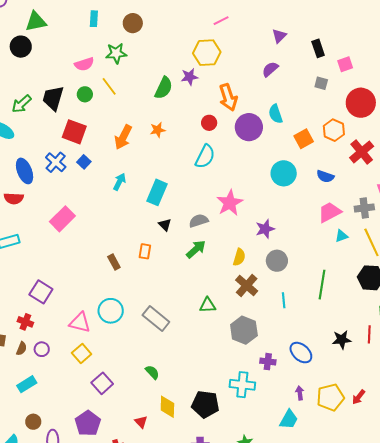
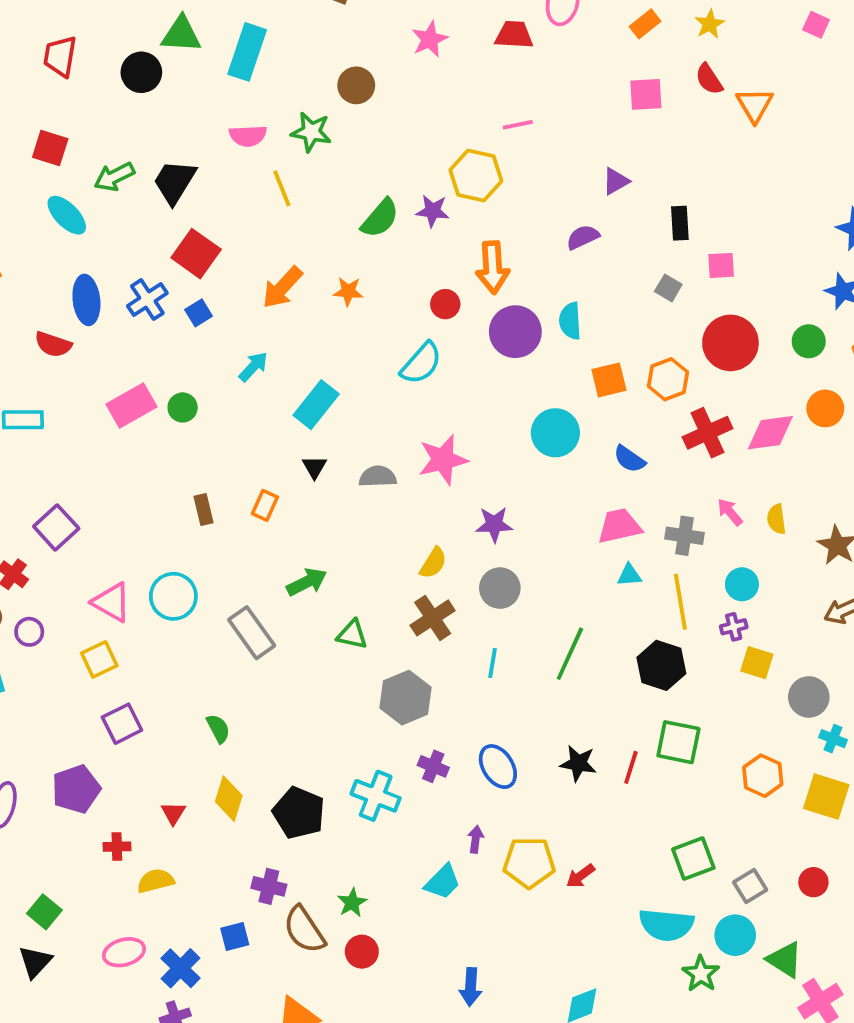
cyan rectangle: (94, 19) -> (247, 52), moved, size x1.8
green circle: (85, 94) -> (183, 407), moved
green arrow: (196, 249) -> (307, 582), moved

